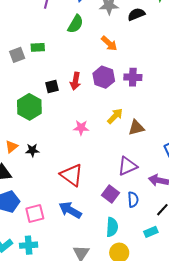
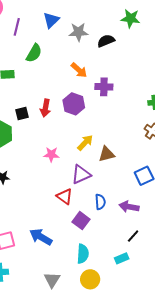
green semicircle: (75, 24) -> (34, 53), moved
purple cross: (133, 77) -> (104, 87), moved
purple triangle: (127, 166) -> (81, 174), moved
red triangle: (72, 175) -> (65, 196), moved, size x0.7
blue semicircle: (133, 200) -> (100, 202), moved

